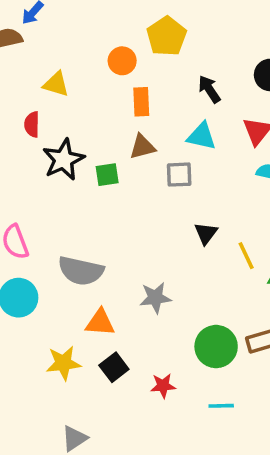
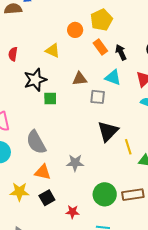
yellow triangle: (56, 84) -> (53, 51), moved
orange rectangle: (141, 102) -> (100, 47), moved, turned -42
red semicircle: (32, 124) -> (13, 54), moved
green square: (107, 175) -> (50, 99), moved
black triangle: (206, 233) -> (108, 131), size x1.6
gray semicircle: (81, 271) -> (36, 142), turned 40

